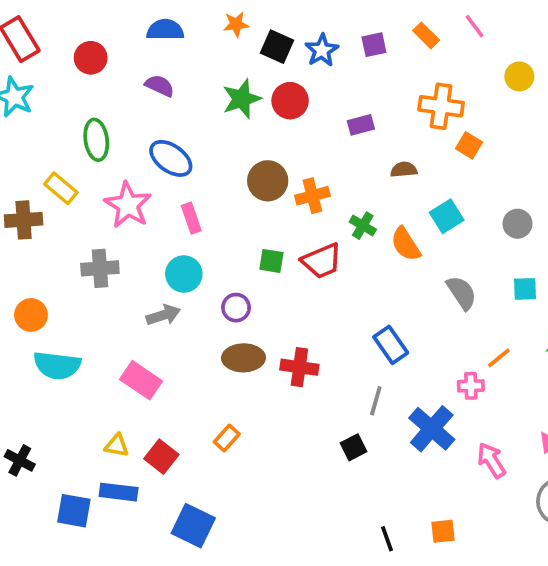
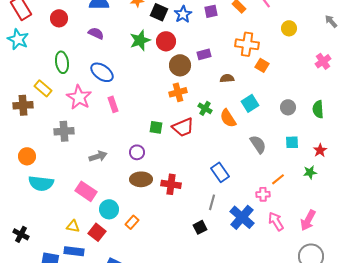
brown circle: (268, 181) -> (180, 65), moved
cyan circle: (184, 274) -> (109, 209), moved
pink arrow: (491, 460) -> (276, 221), moved

